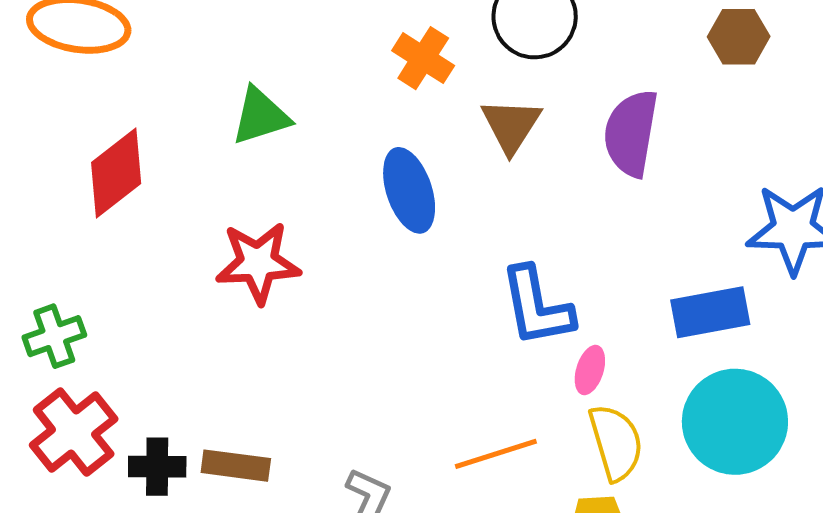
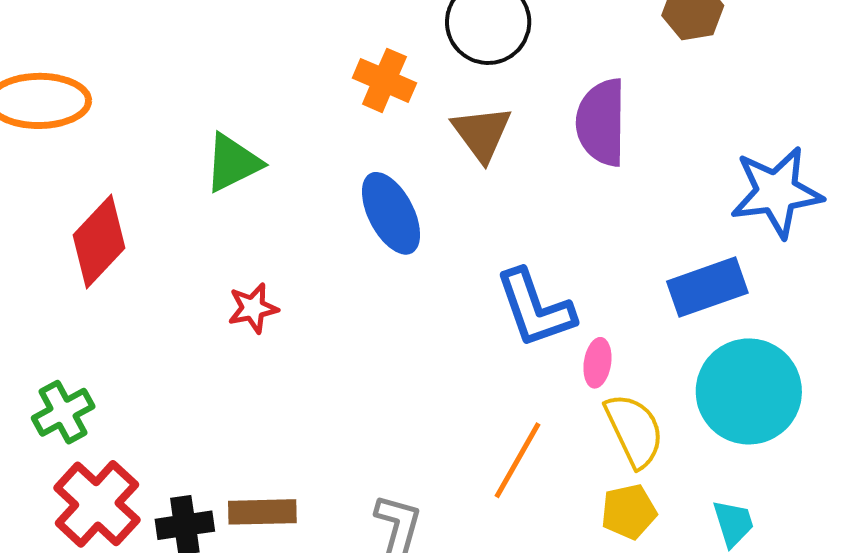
red star: (258, 263) -> (253, 308), size x0.6
orange line: (496, 454) -> (517, 460), turned -34

